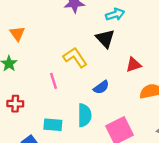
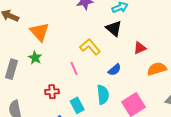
orange triangle: (17, 34) -> (40, 32), size x1.5
red cross: (15, 104) -> (52, 92), moved
cyan rectangle: (53, 125) -> (77, 105), turned 63

